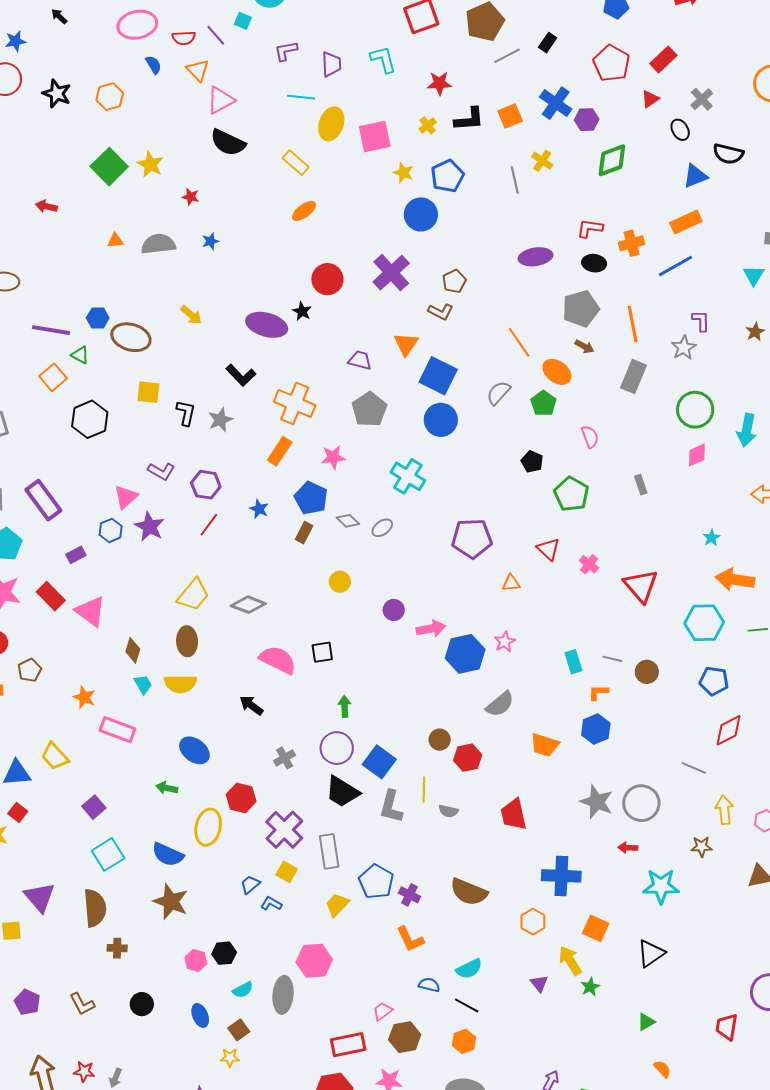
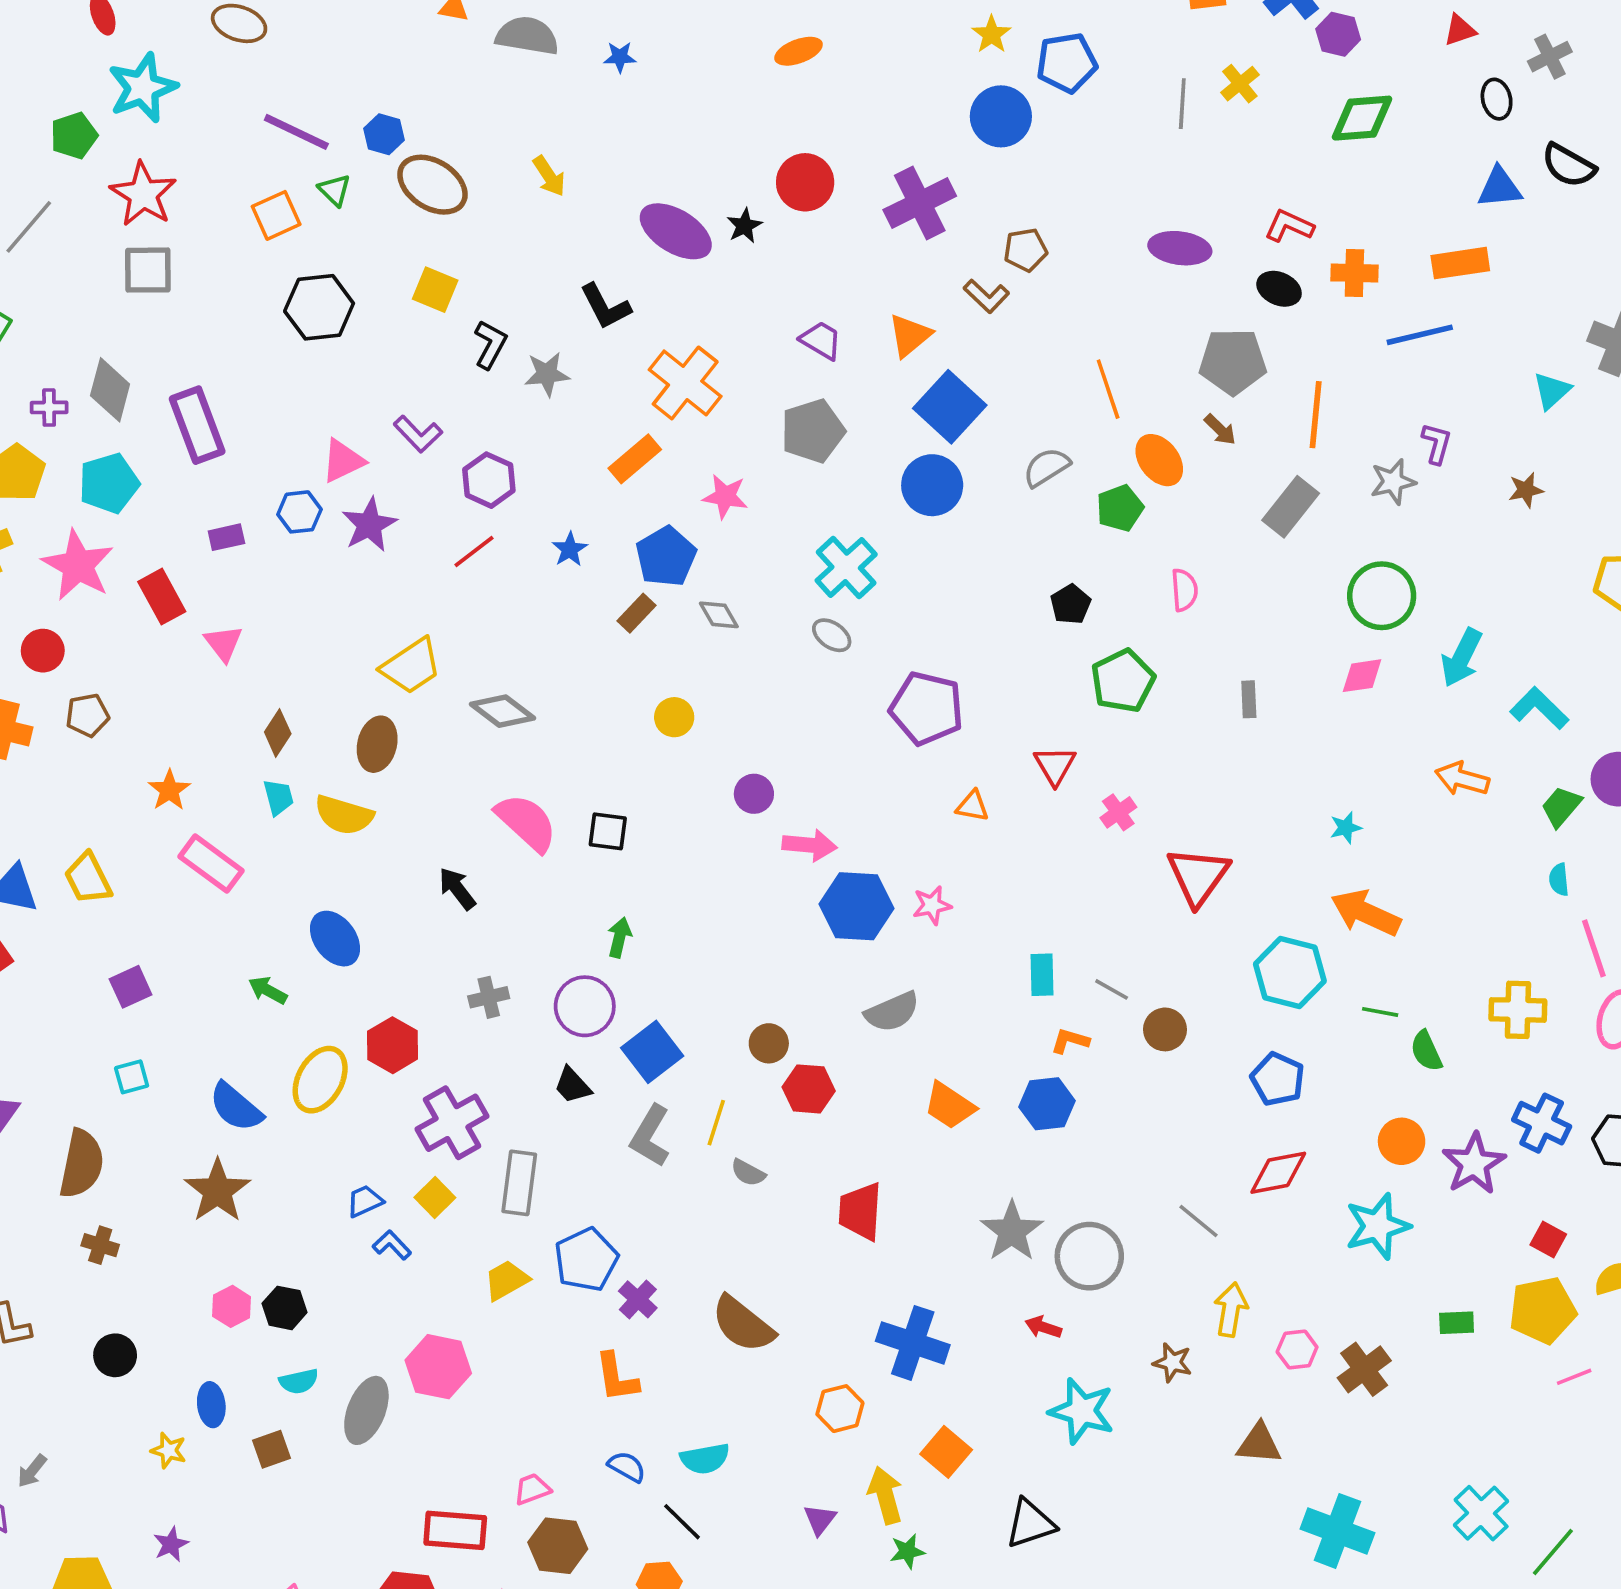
gray ellipse: (382, 528) -> (832, 635), moved, turned 55
pink triangle: (90, 611) -> (223, 643), size x0.7
black trapezoid: (342, 792) -> (572, 1085), size x0.6
cyan square: (108, 854) -> (132, 1077), size x0.6
yellow star: (230, 1058) -> (169, 1450), moved

